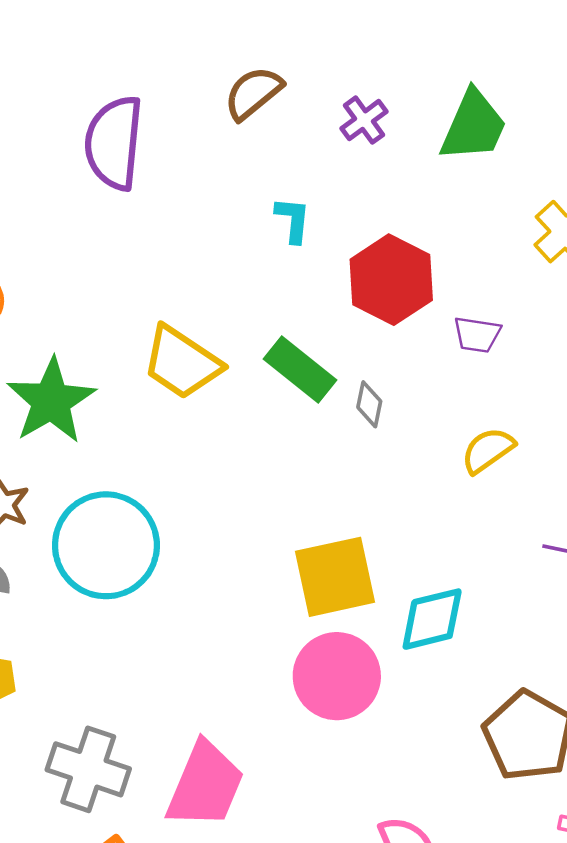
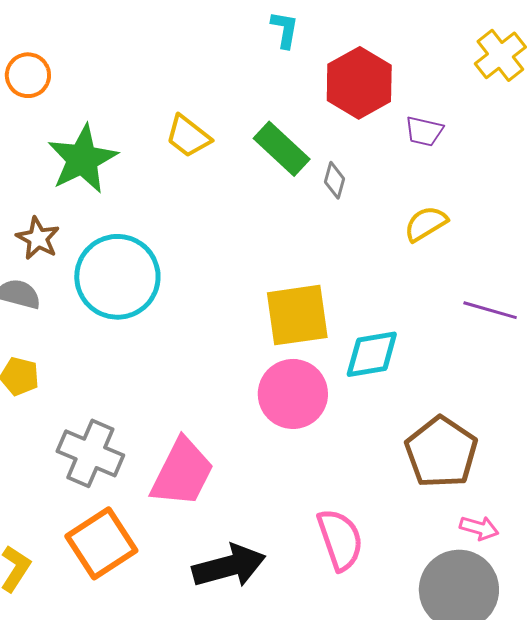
yellow trapezoid: (182, 363) -> (188, 136), size x0.7

